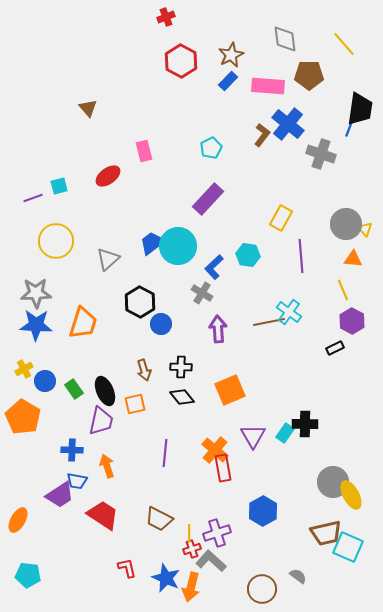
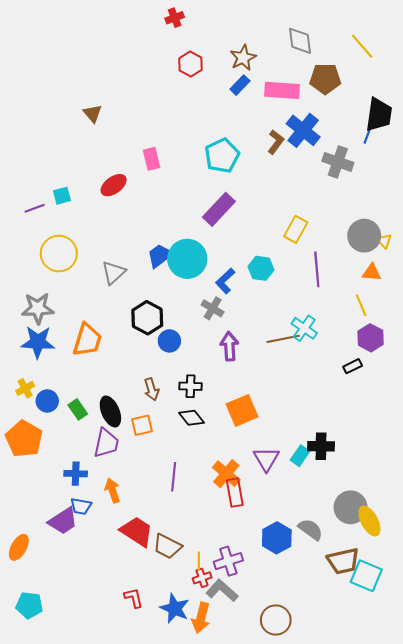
red hexagon: (181, 61) -> (190, 64), size x0.7
cyan pentagon: (211, 148) -> (222, 156), size x1.5
red trapezoid: (103, 515) -> (137, 532), moved
gray semicircle: (298, 576) -> (310, 529), moved, size x1.4

